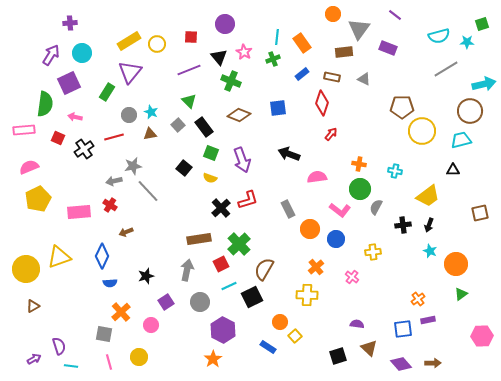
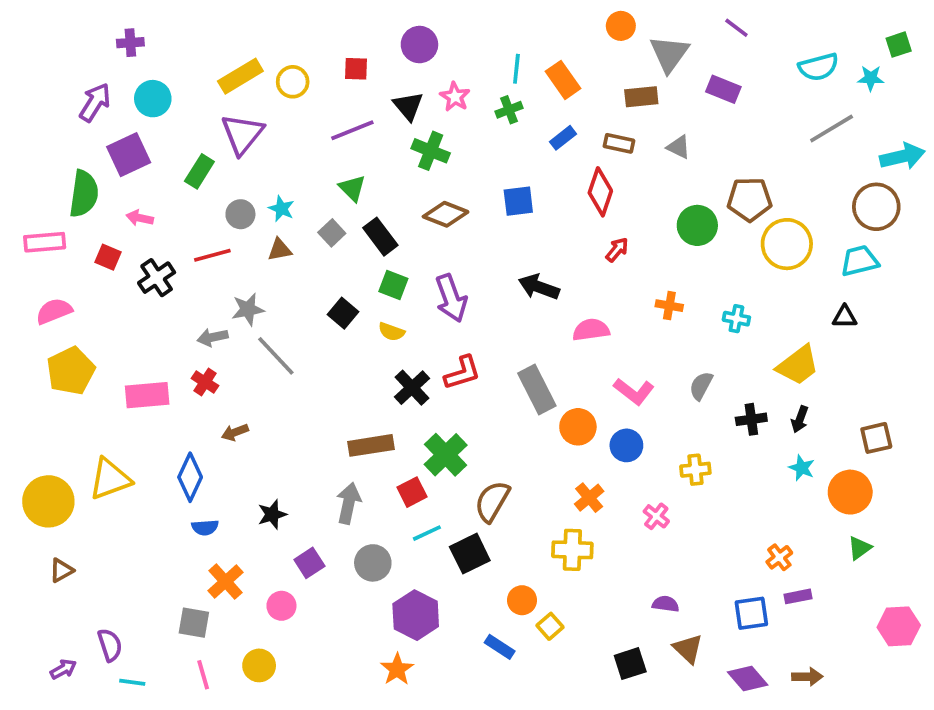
green circle: (360, 189) -> (697, 225), moved
gray rectangle: (288, 209) -> (537, 389), size x1.4
brown square: (480, 213) -> (876, 438), moved

